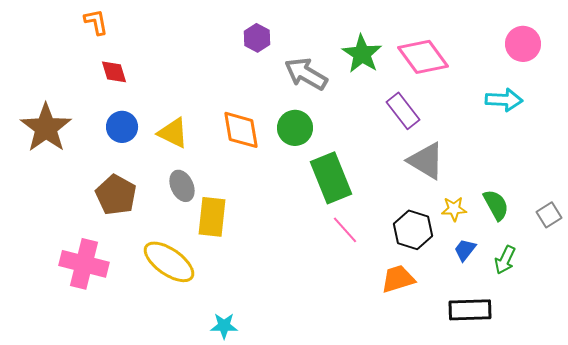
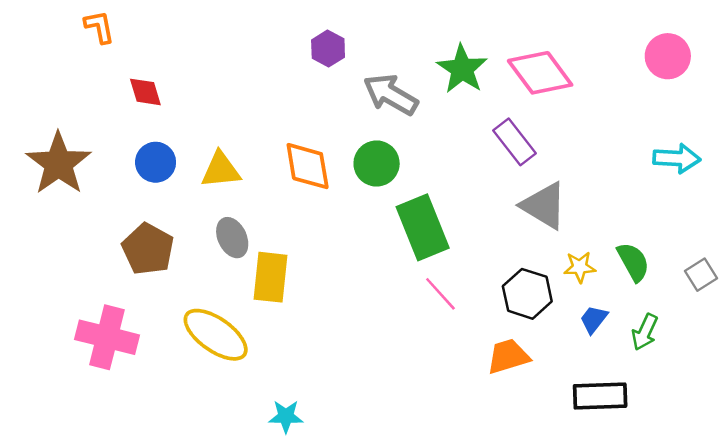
orange L-shape: (96, 22) -> (99, 27), moved
cyan arrow: (504, 100) -> (677, 158), moved
yellow triangle: (173, 133) -> (221, 170), turned -32

